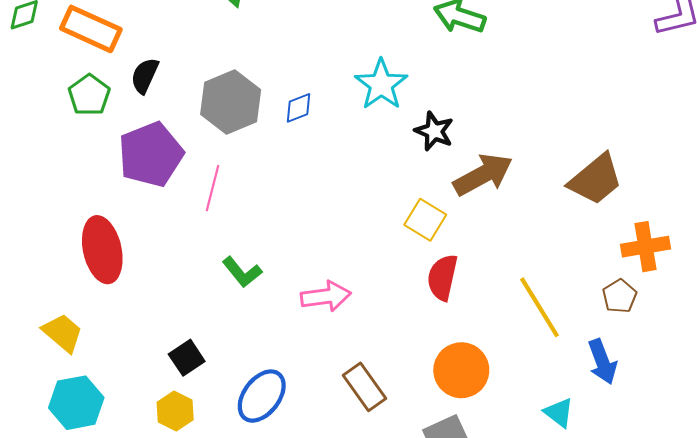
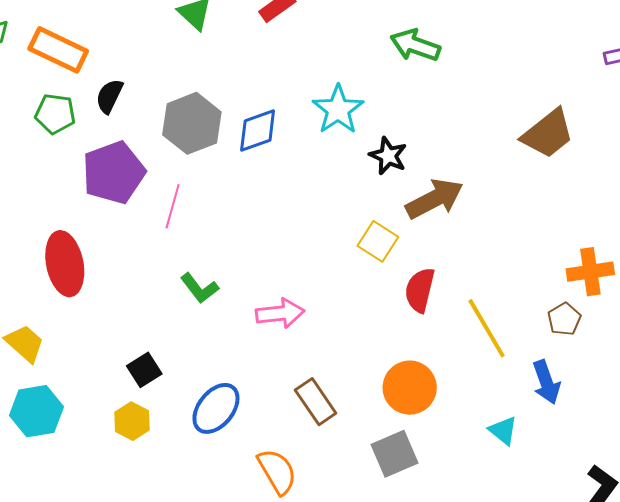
green pentagon: (89, 95) -> (55, 114), turned -30
blue diamond: (299, 108) -> (258, 130), size x1.5
brown trapezoid: (596, 179) -> (548, 134), moved
red semicircle: (442, 277) -> (420, 290), moved

